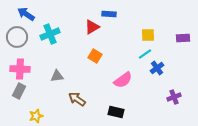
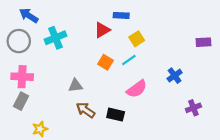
yellow square: (148, 35) -> (137, 39), moved, turned -32
cyan line: (145, 54) -> (129, 60), moved
gray triangle: (57, 76) -> (76, 86), moved
black rectangle: (116, 112) -> (116, 115), moved

